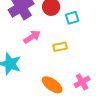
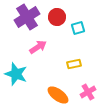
yellow rectangle: (60, 47) -> (74, 64), moved

